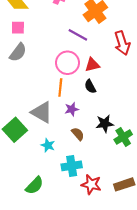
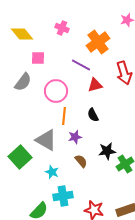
pink square: (18, 28) -> (38, 58), moved
pink circle: (67, 63) -> (56, 91), moved
red triangle: (92, 65) -> (95, 85), moved
cyan cross: (72, 166) -> (63, 196), moved

